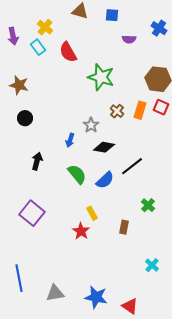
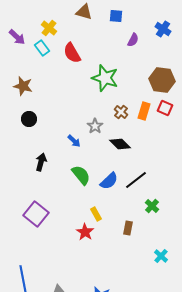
purple arrow: (13, 36) -> (17, 37), turned -36
purple semicircle: (129, 39) -> (133, 40), turned -64
blue arrow: (70, 140) -> (74, 141), turned -64
black diamond: (104, 147) -> (120, 144), moved, turned 35
black line: (132, 166) -> (136, 180), moved
cyan cross: (152, 265) -> (161, 256), moved

